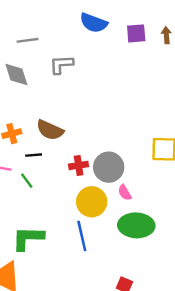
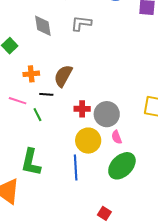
brown semicircle: (50, 130) -> (63, 76), turned 85
green ellipse: (136, 225) -> (122, 166), turned -56
green L-shape: (28, 238) -> (31, 162), turned -88

